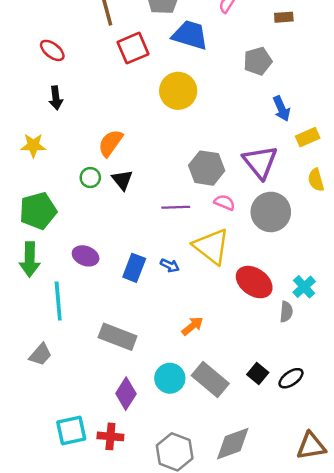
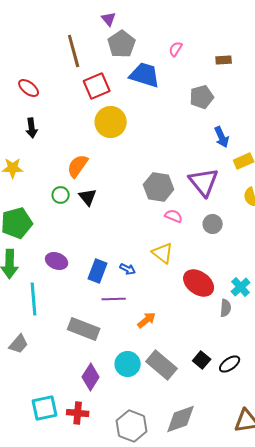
yellow circle: (178, 91) -> (111, 122), moved
purple line: (176, 207) -> (114, 299), moved
gray circle: (271, 212) -> (213, 224), size x0.6
yellow triangle: (211, 246) -> (163, 253), size x0.7

